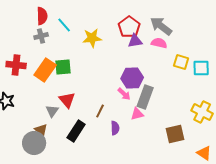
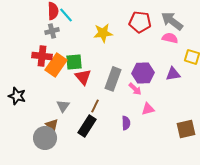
cyan line: (64, 25) -> (66, 15), moved
red pentagon: (129, 27) -> (140, 22), turned -30
purple triangle: (135, 41) -> (173, 74), moved
red cross: (16, 65) -> (42, 56), moved
gray rectangle: (145, 97) -> (113, 79), moved
red triangle: (67, 100) -> (83, 77), moved
brown line: (100, 111) -> (95, 106), moved

